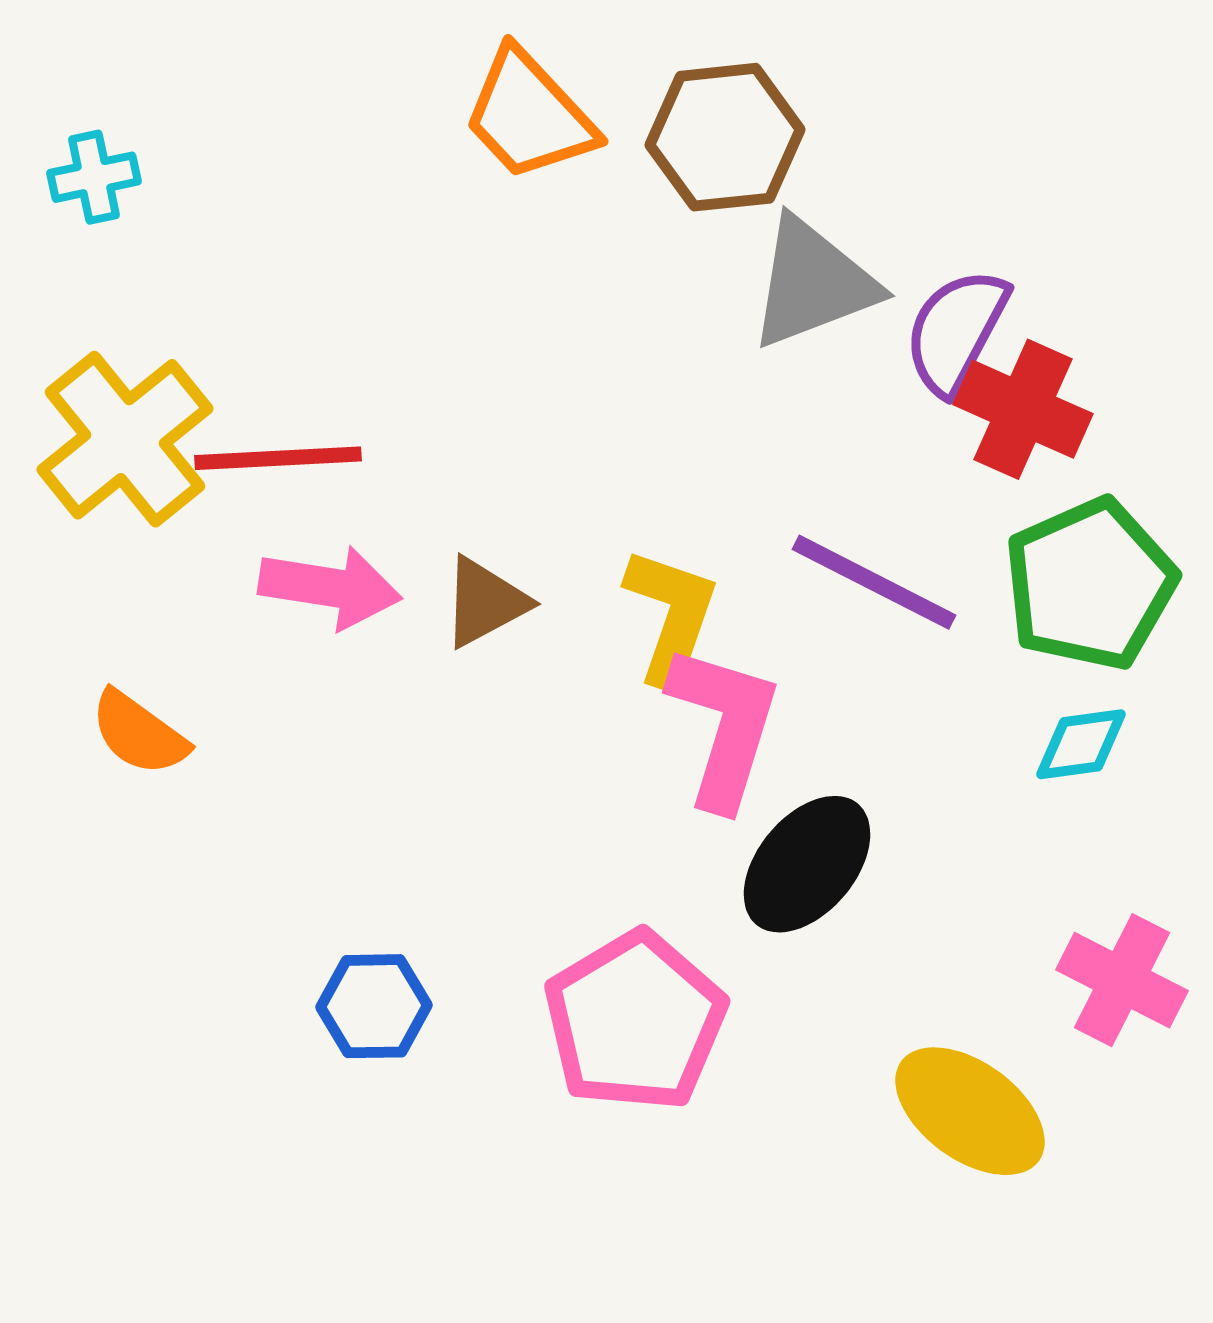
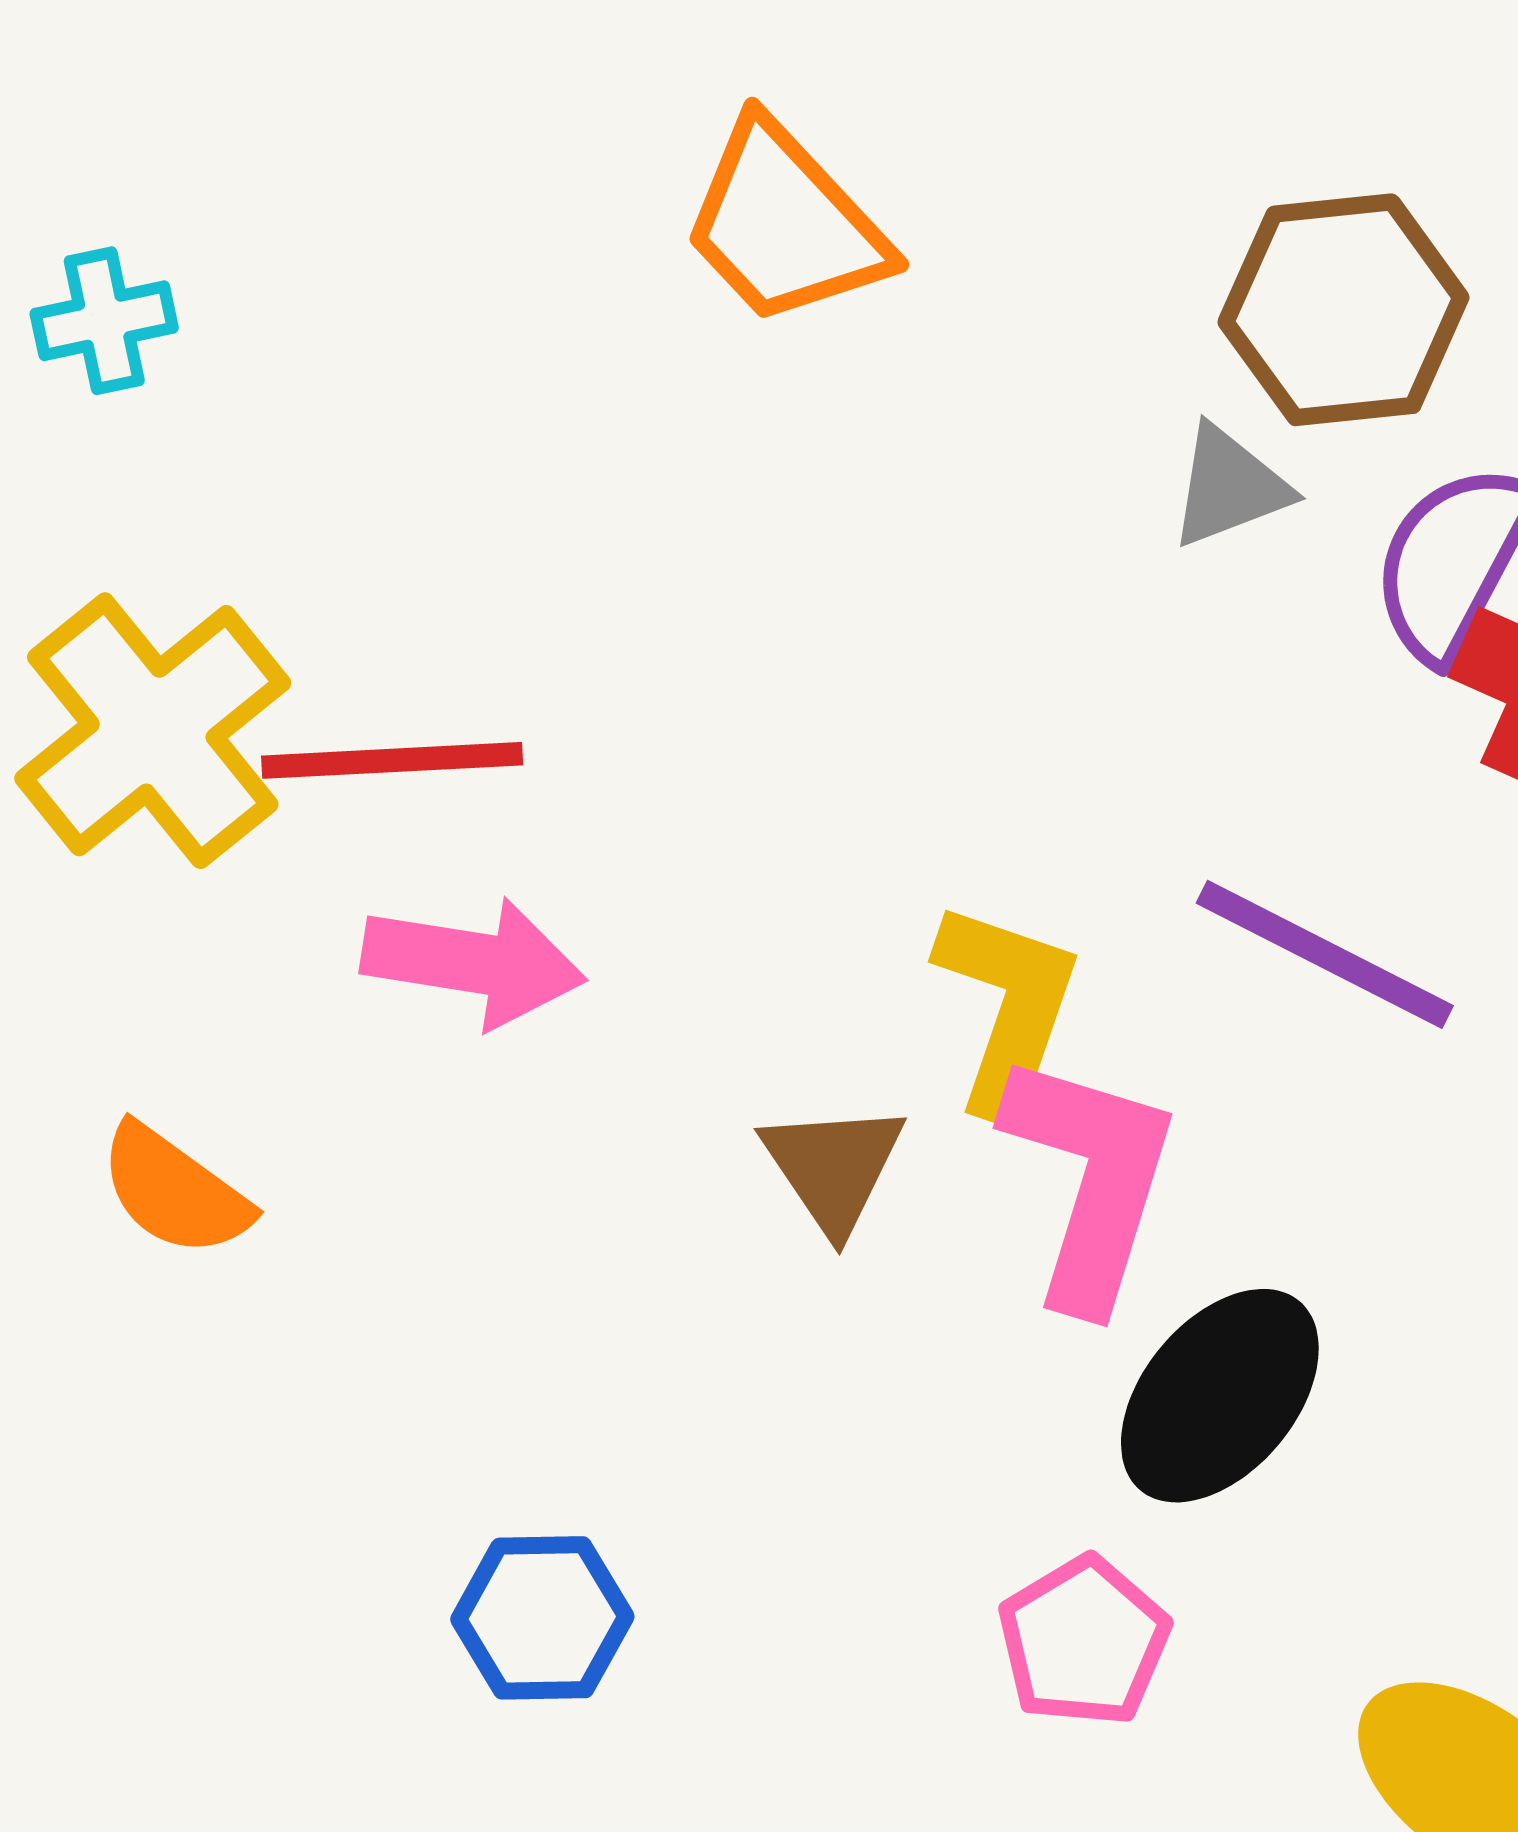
brown hexagon: (725, 137) -> (1343, 310), moved
gray triangle: (813, 283) -> (1229, 487), size x0.6
brown triangle: (485, 602) -> (833, 1167), moved, turned -36
pink pentagon: (635, 1021) -> (1084, 1641), moved, size x0.6

